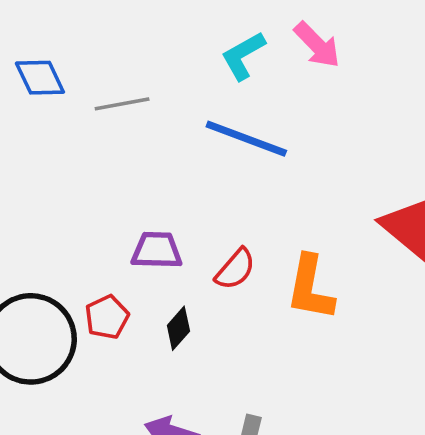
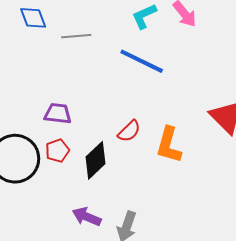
purple trapezoid: (157, 250) -> (58, 113), moved
black diamond: (178, 328) -> (95, 160), size x1.6

